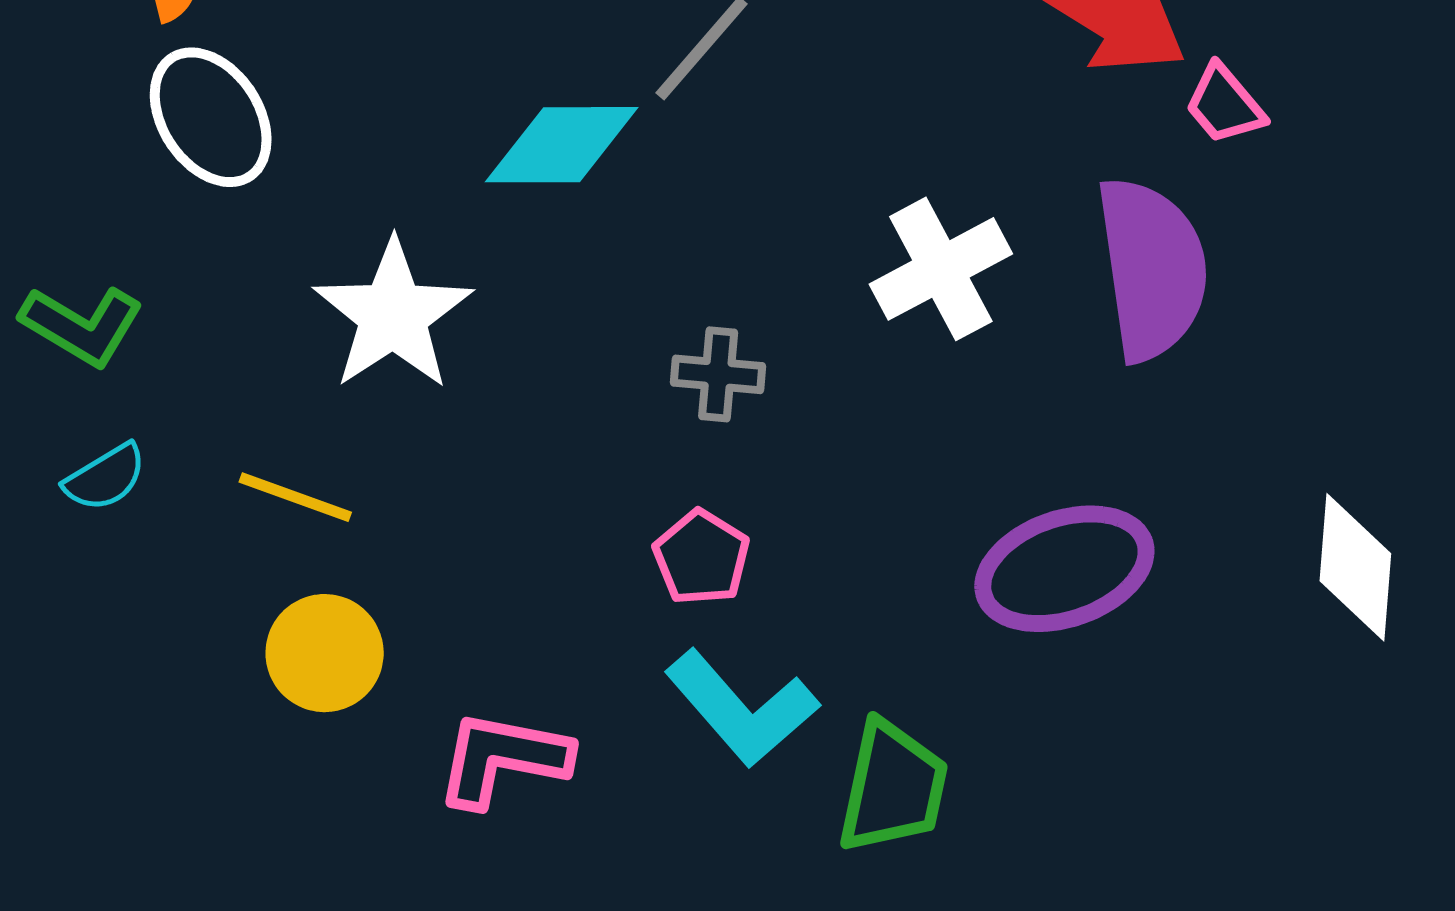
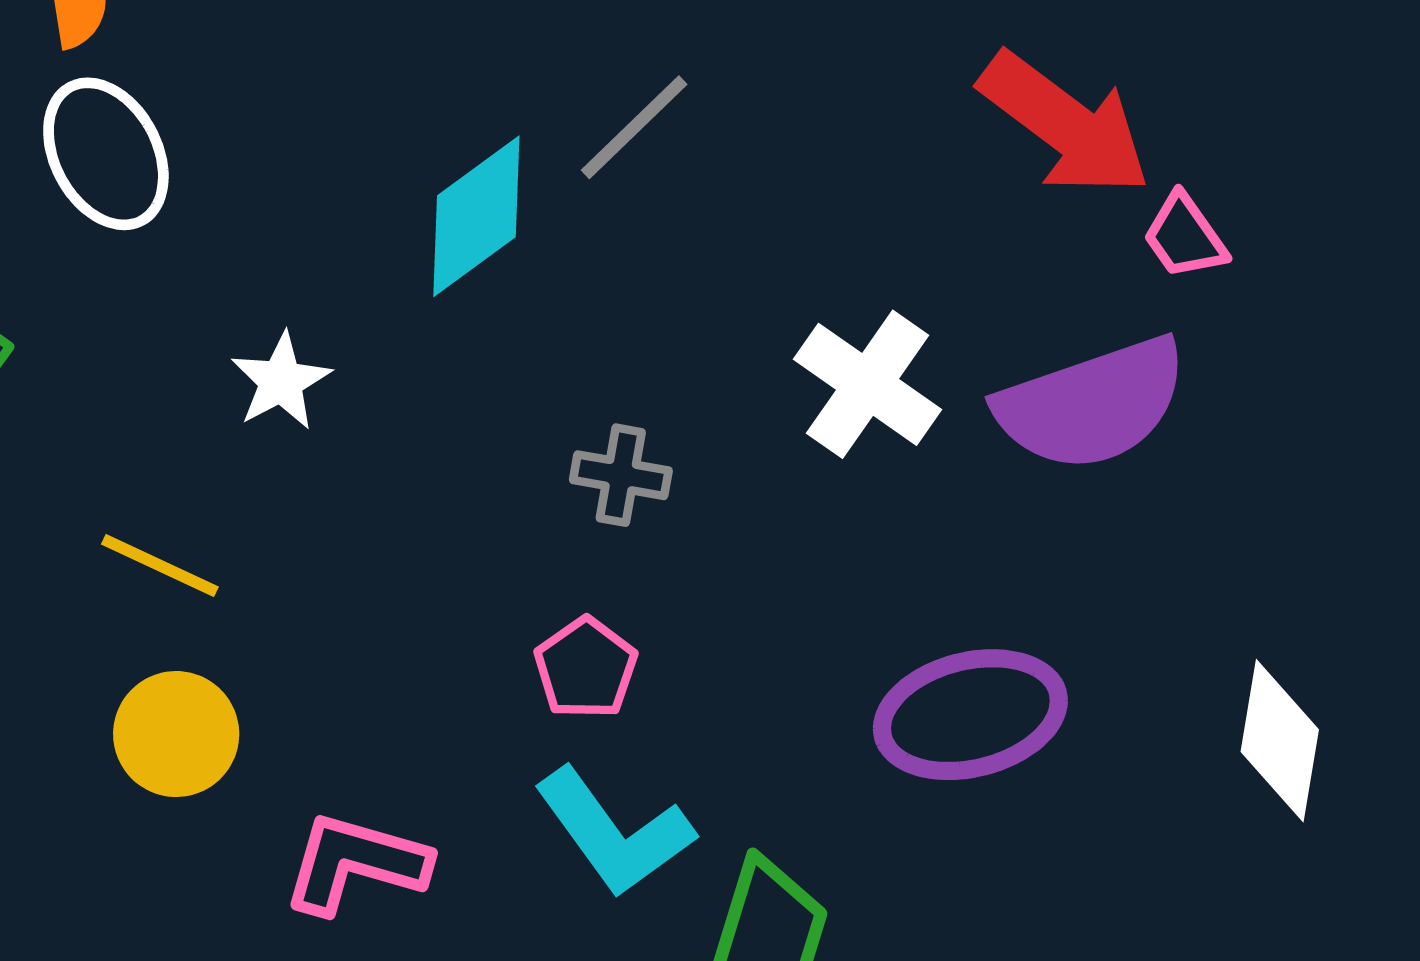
cyan diamond: (562, 145) -> (476, 216), turned -41
white cross: (941, 269) -> (868, 384), turned -32
purple semicircle: (1152, 269) -> (1092, 404), turned 74
white star: (393, 315) -> (281, 381), size x0.6

